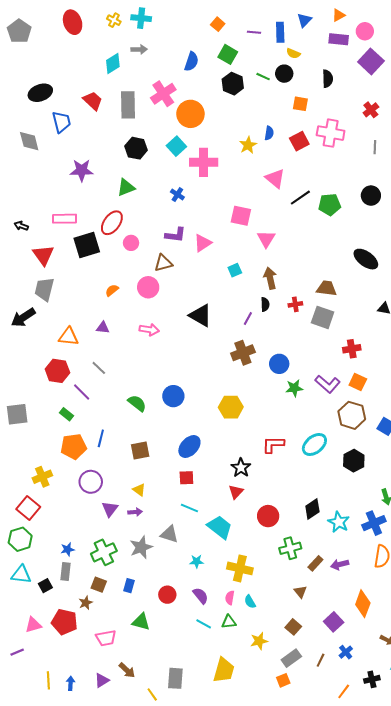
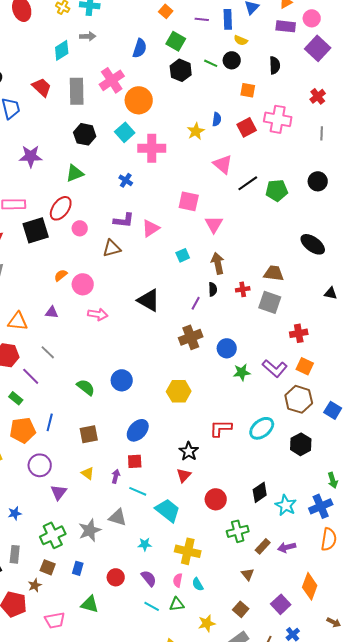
pink circle: (148, 287) -> (83, 284), moved
purple arrow: (135, 512) -> (116, 476), moved, turned -72
blue star: (68, 549) -> (15, 513), moved

